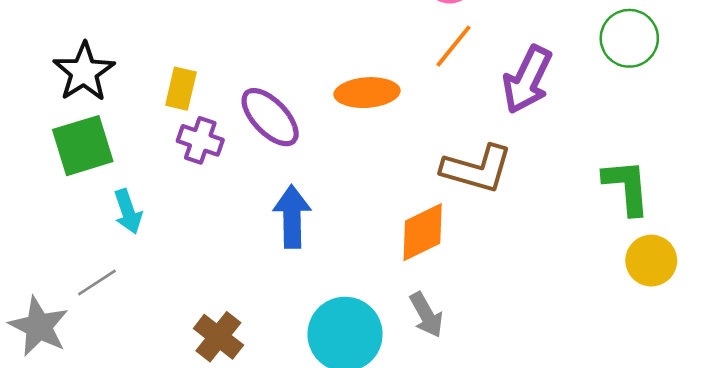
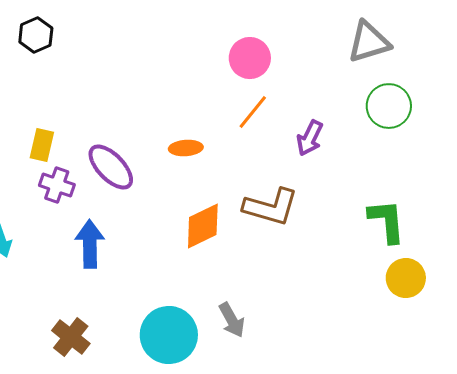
purple arrow: (527, 80) -> (310, 138), size x0.7
orange ellipse: (367, 93) -> (186, 148), size x0.7
blue arrow: (292, 217) -> (90, 244), moved
orange diamond: (423, 232) -> (203, 226), moved

